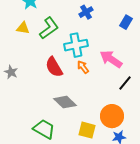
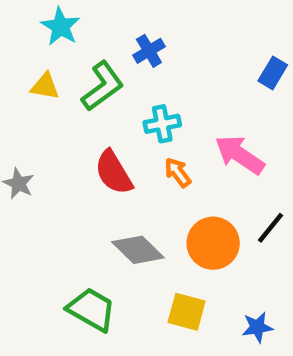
blue cross: (86, 12) -> (149, 51), moved
cyan cross: (76, 45) -> (162, 124), size x0.7
black line: (125, 83) -> (271, 228), moved
orange circle: (112, 116) -> (213, 243), moved

